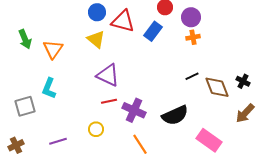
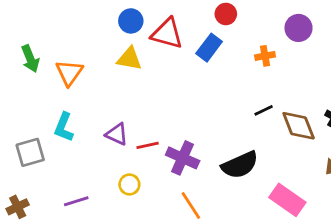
purple circle: (191, 17) -> (299, 28), moved
yellow triangle: (96, 39) -> (129, 59), turned -30
purple triangle: (108, 75) -> (117, 134), moved, size x0.7

